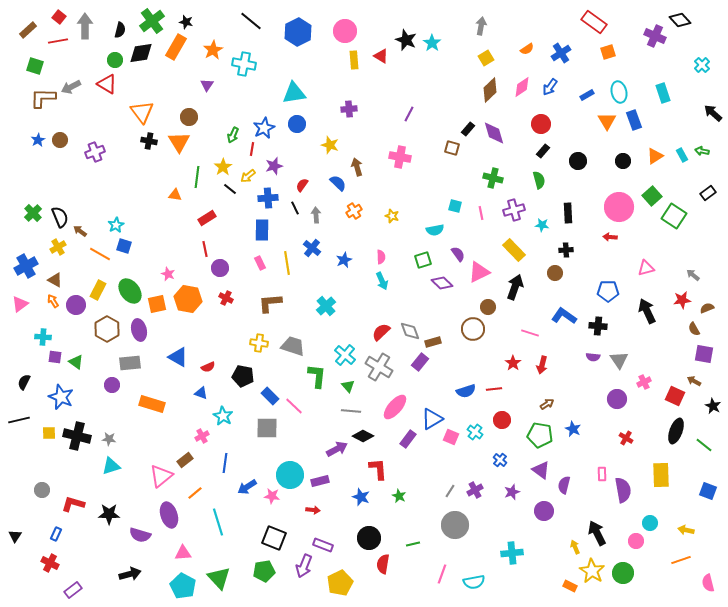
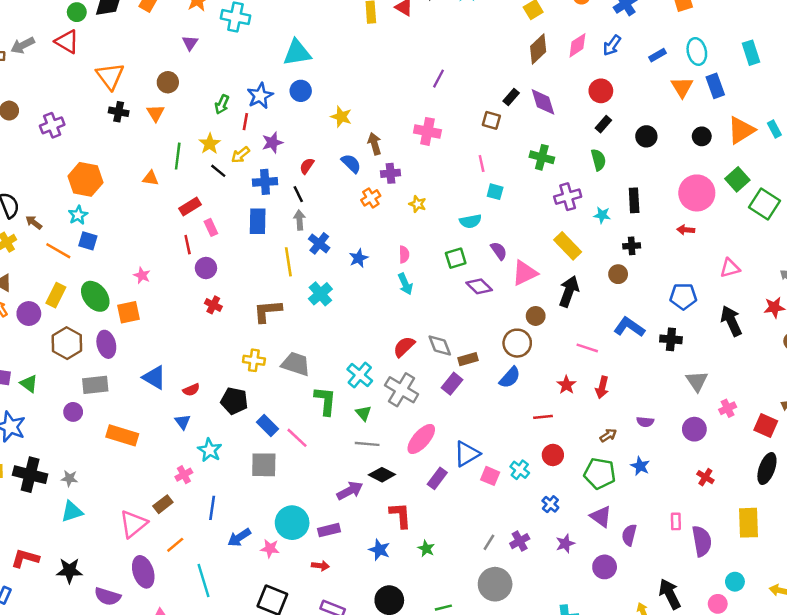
purple cross: (349, 109) -> (390, 173), moved
orange triangle: (179, 142) -> (156, 113), size x0.7
orange triangle: (655, 156) -> (741, 130), size x1.4
pink line: (481, 213) -> (482, 163), moved
gray arrow: (316, 215) -> (299, 220), moved
pink rectangle: (260, 263) -> (211, 227), moved
orange hexagon: (188, 299) -> (85, 179), moved
cyan cross: (326, 306) -> (320, 294), moved
purple semicircle: (593, 357) -> (645, 422), moved
blue semicircle: (466, 391) -> (510, 377), moved, turned -30
blue triangle: (201, 393) -> (183, 422), turned 32

